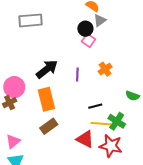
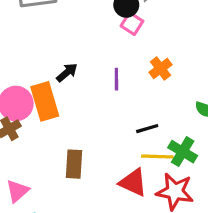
black arrow: (47, 69) -> (67, 73), size x0.6
orange rectangle: (46, 99) -> (45, 101), moved
brown rectangle: (49, 126) -> (74, 164), turned -48

